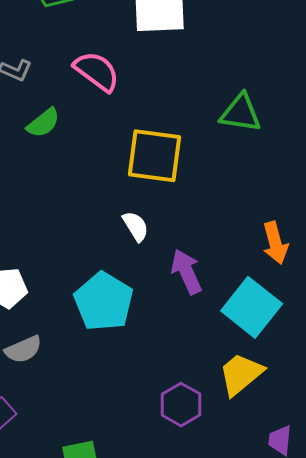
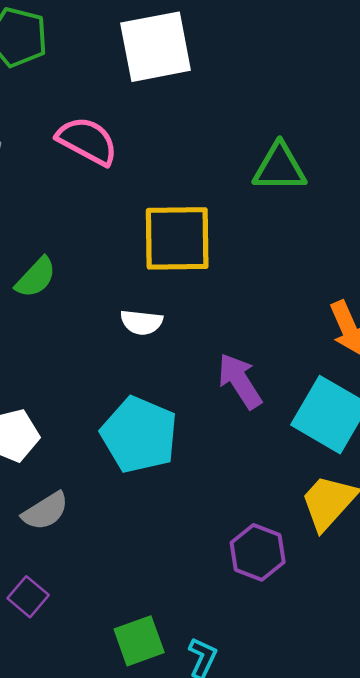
green semicircle: (43, 123) -> (36, 277), moved
white semicircle: (136, 226) -> (141, 322), moved, turned 136

